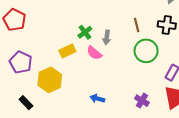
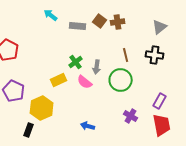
green circle: (146, 51) -> (121, 80), moved
purple cross: (142, 101) -> (131, 116), moved
black rectangle: (26, 103) -> (29, 130), moved, turned 64

